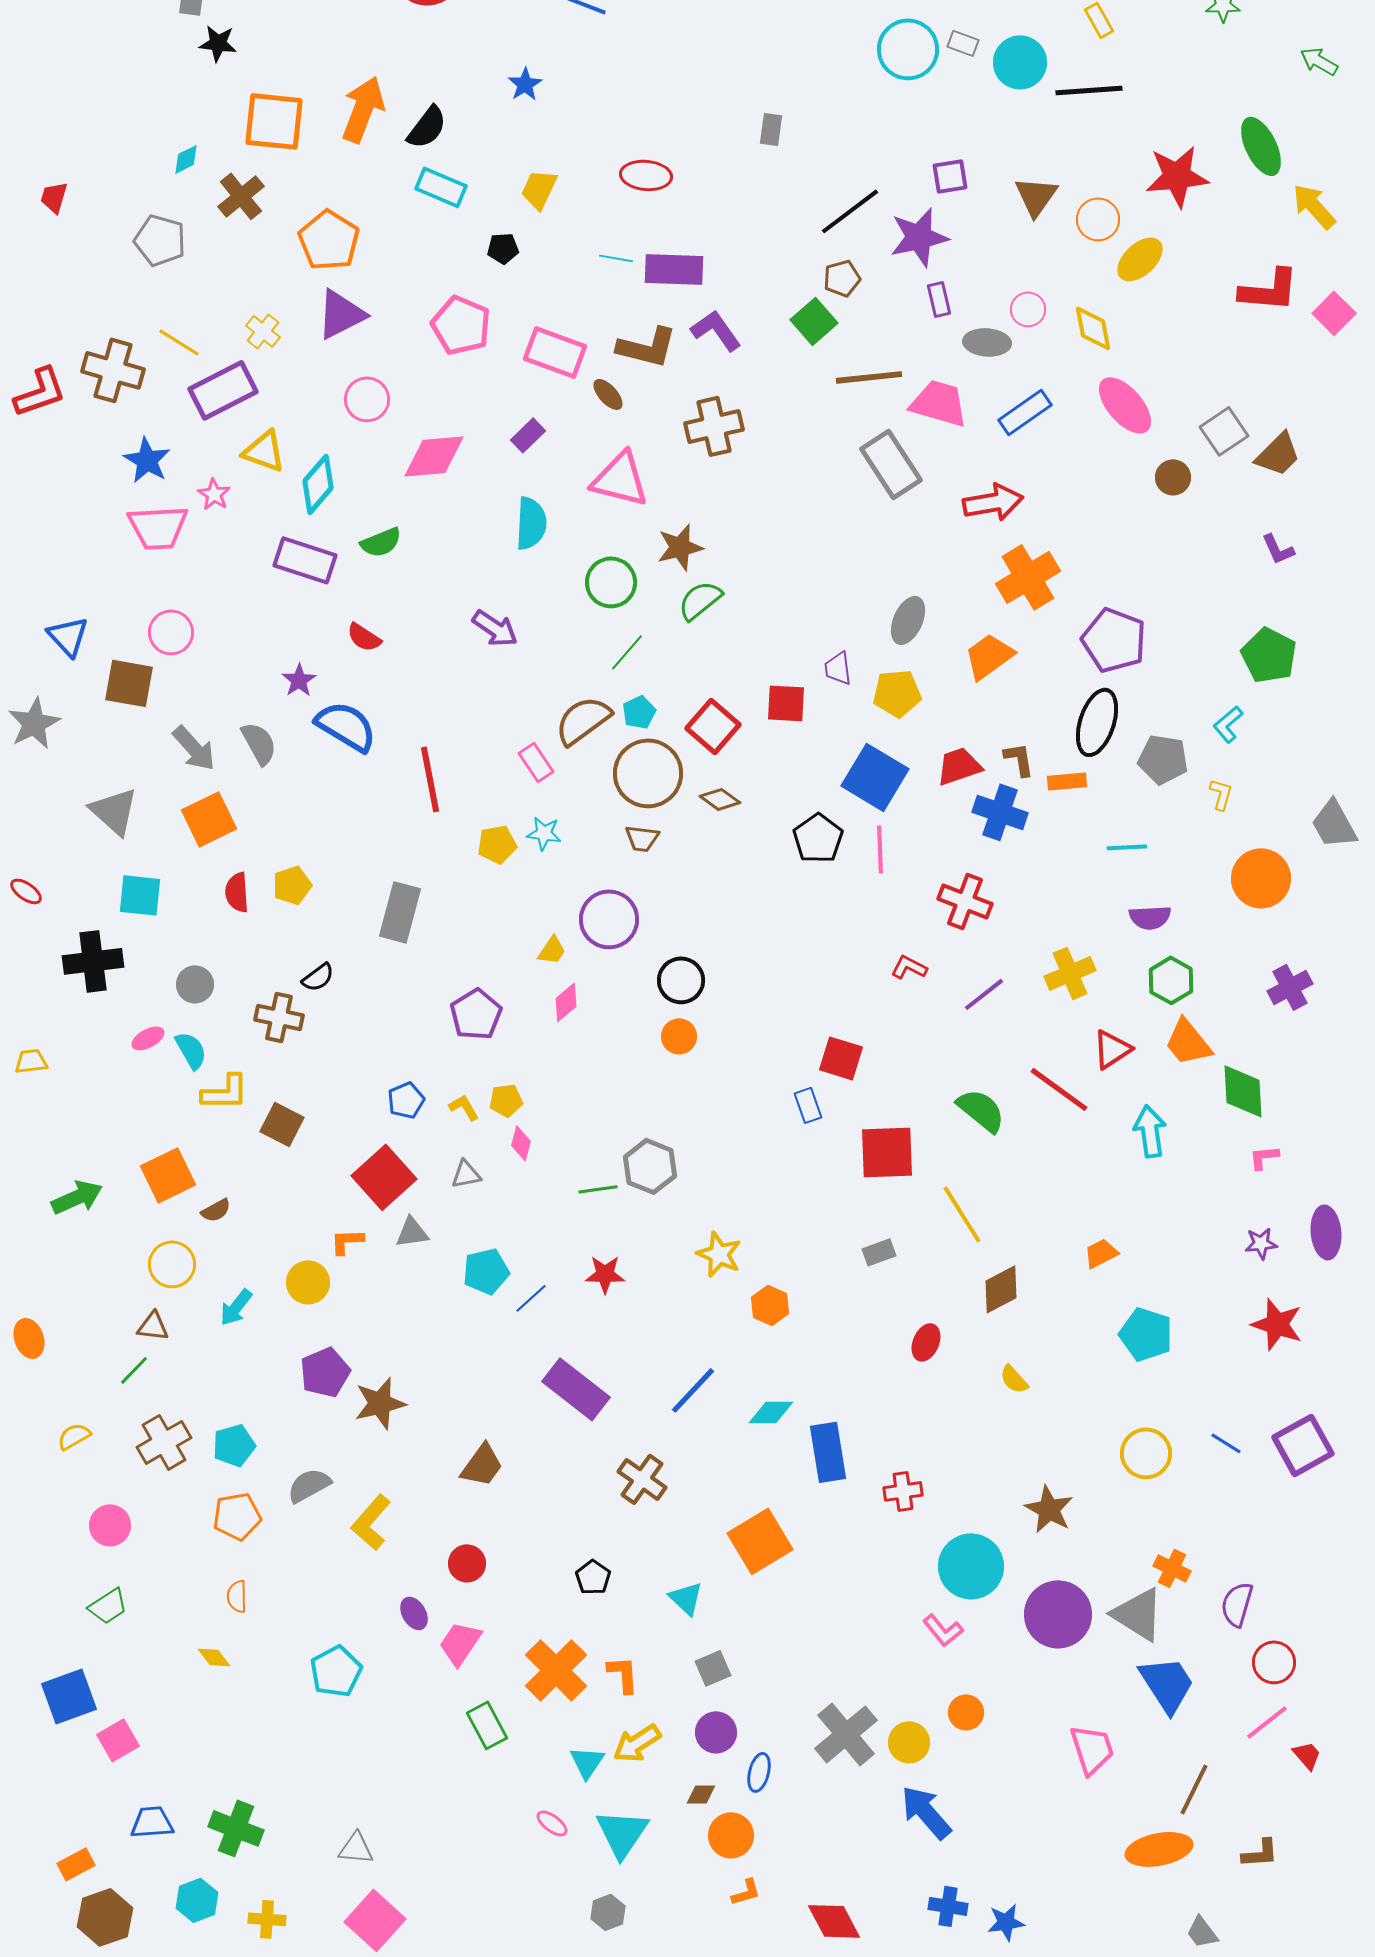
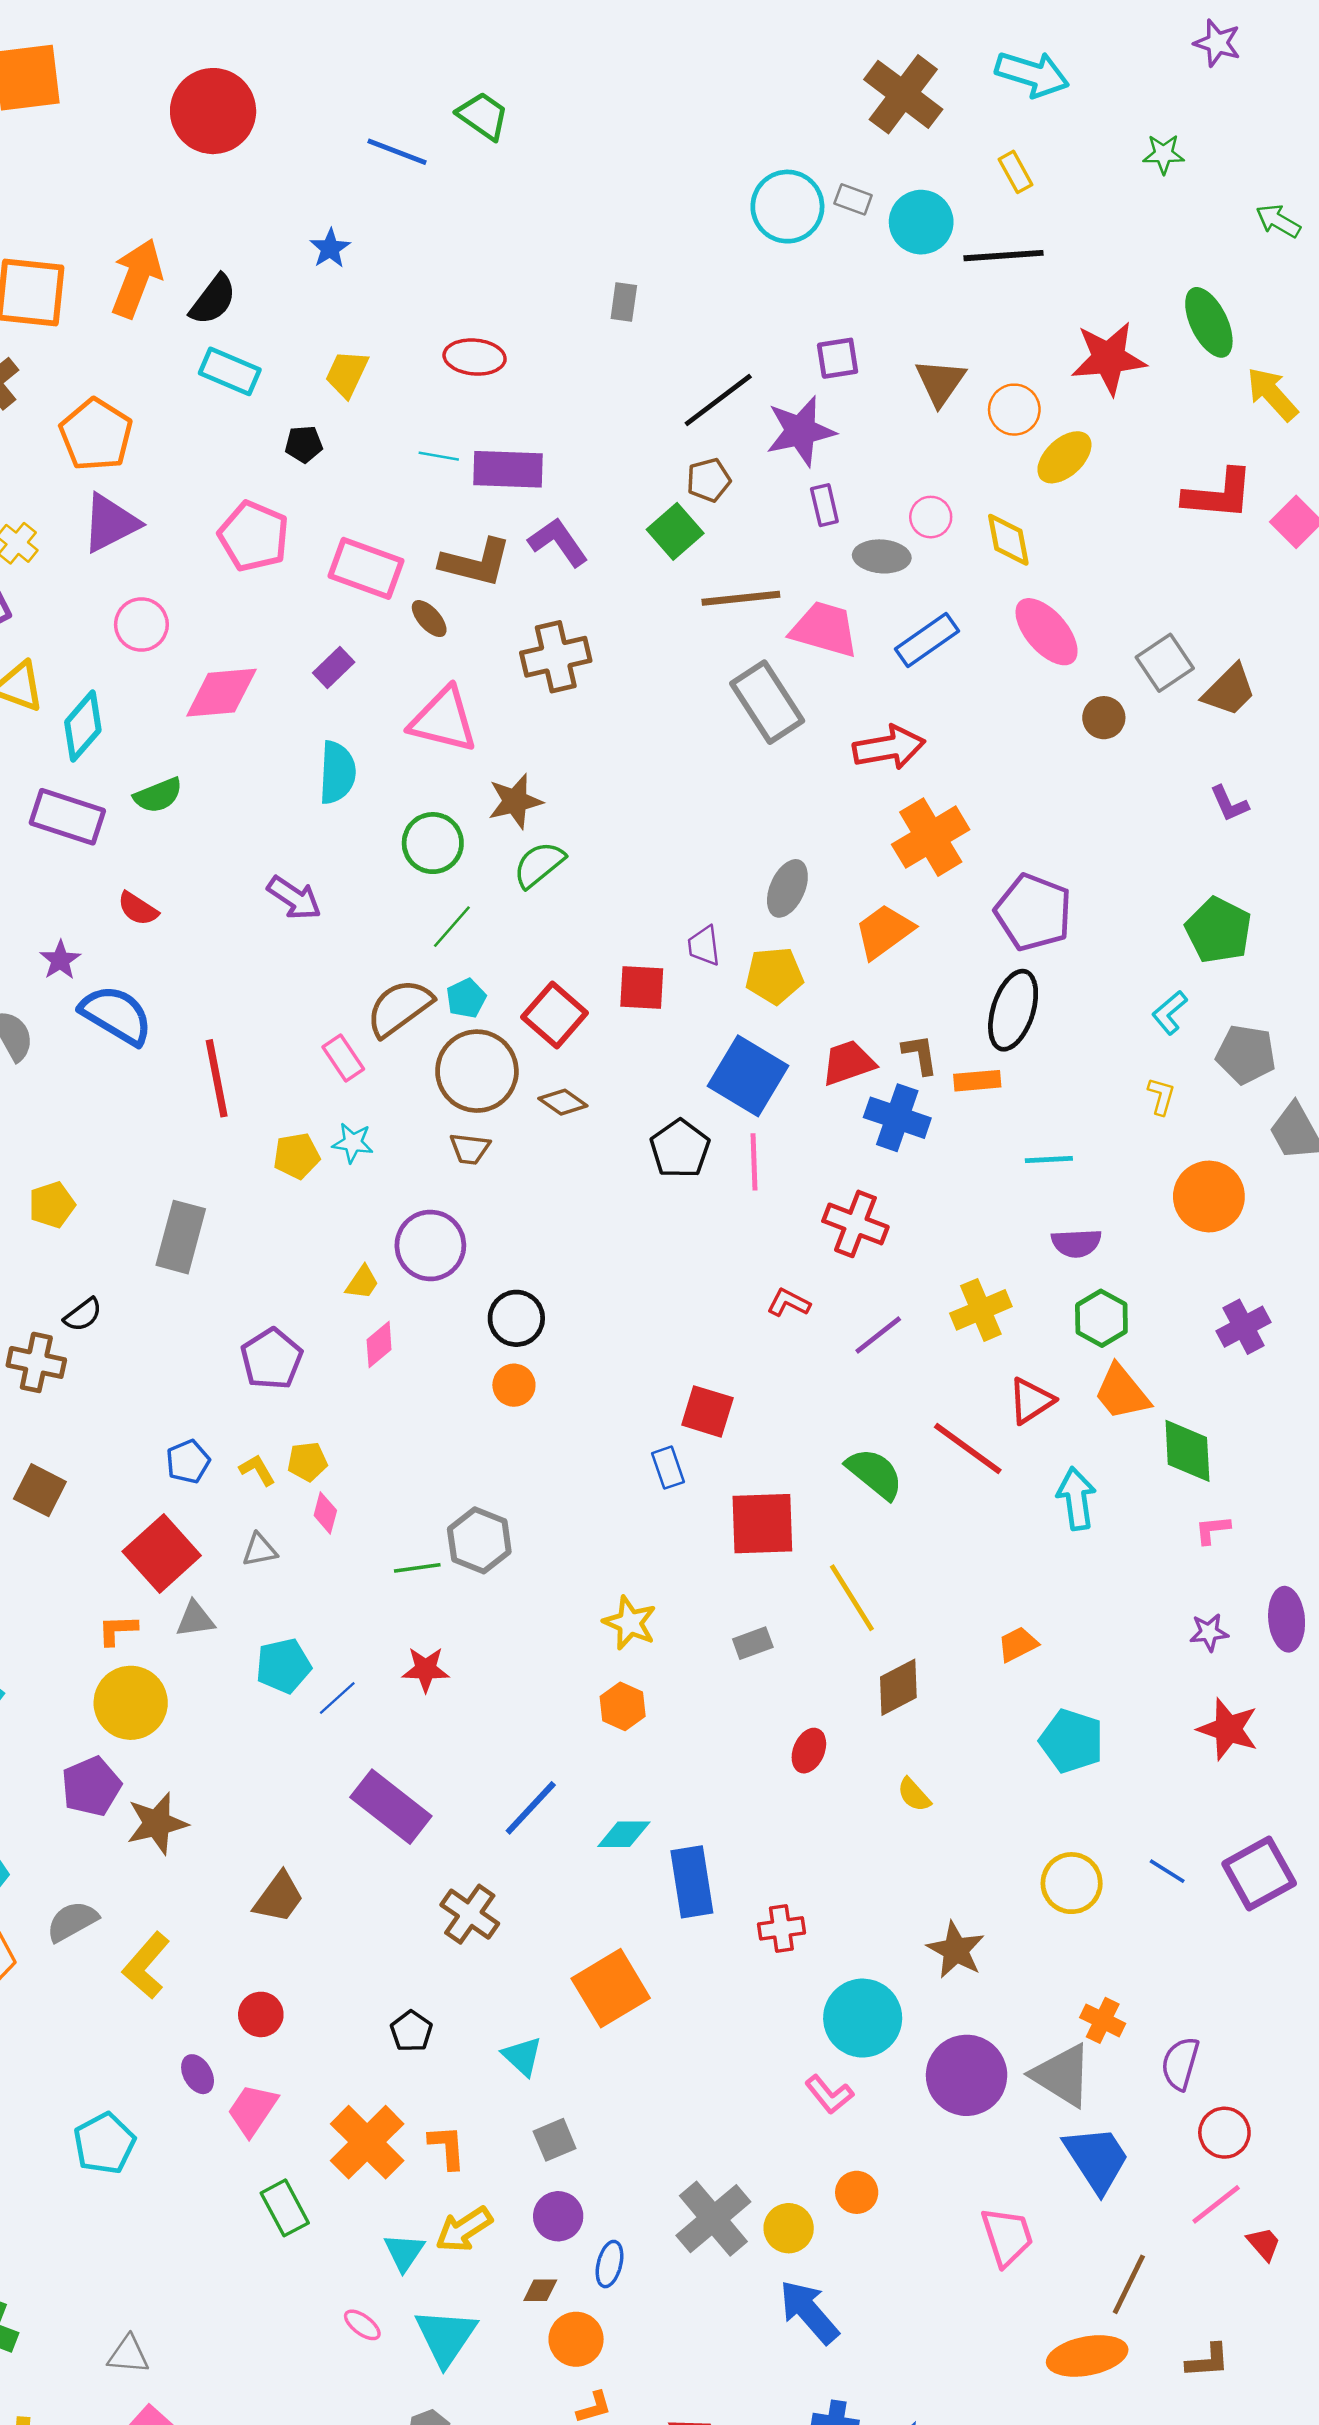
gray pentagon: (1163, 759) -> (1246, 1054), moved
yellow star: (719, 1254) -> (630, 1623), moved
yellow circle: (308, 1282) -> (131, 1703), moved, size x1.4

